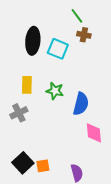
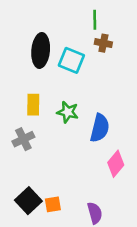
green line: (77, 16) -> (95, 20), turned 35
pink diamond: (94, 133) -> (116, 164), turned 45

